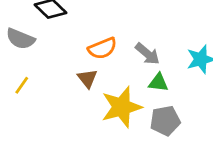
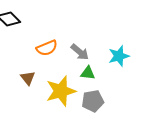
brown triangle: (87, 78) -> (28, 78), moved

